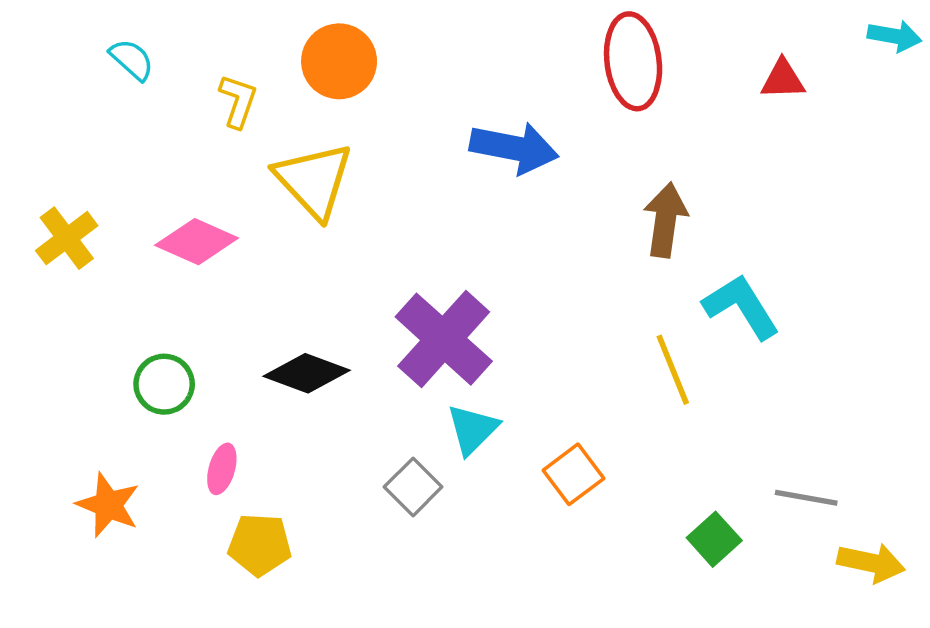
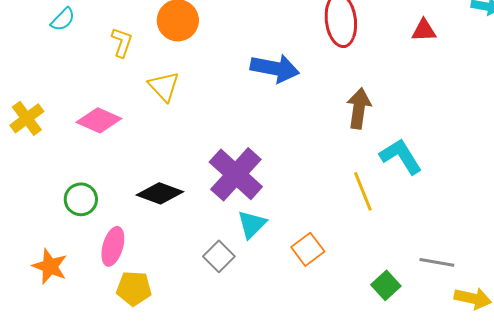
cyan semicircle: (132, 60) -> (63, 19), turned 92
yellow triangle: (314, 180) -> (164, 86), size x0.7
pink ellipse: (222, 469) -> (113, 246), size x1.4

